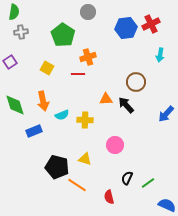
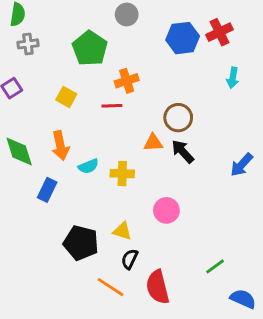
brown circle: (136, 82) -> (178, 118), moved
blue rectangle: (34, 131) -> (47, 190), turned -42
black semicircle: (127, 178) -> (130, 259), moved
orange line: (77, 185) -> (110, 287), moved
red semicircle: (109, 197) -> (158, 287), size x1.6

